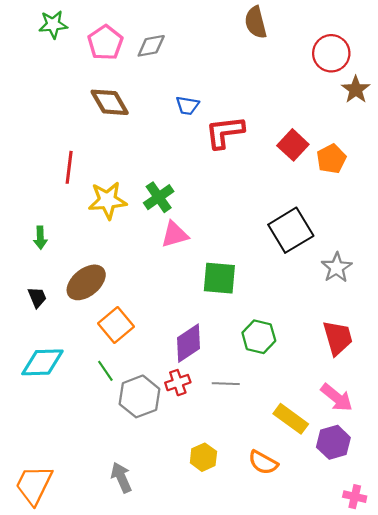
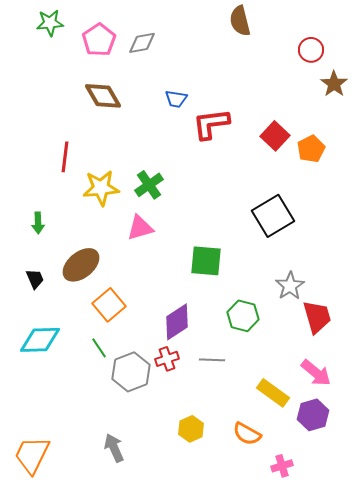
red circle: (331, 53) -> (311, 50), size x0.7
pink triangle: (175, 234) -> (140, 228), moved
gray star: (337, 267) -> (290, 286), moved
pink cross: (355, 497) -> (282, 466), moved, turned -30

